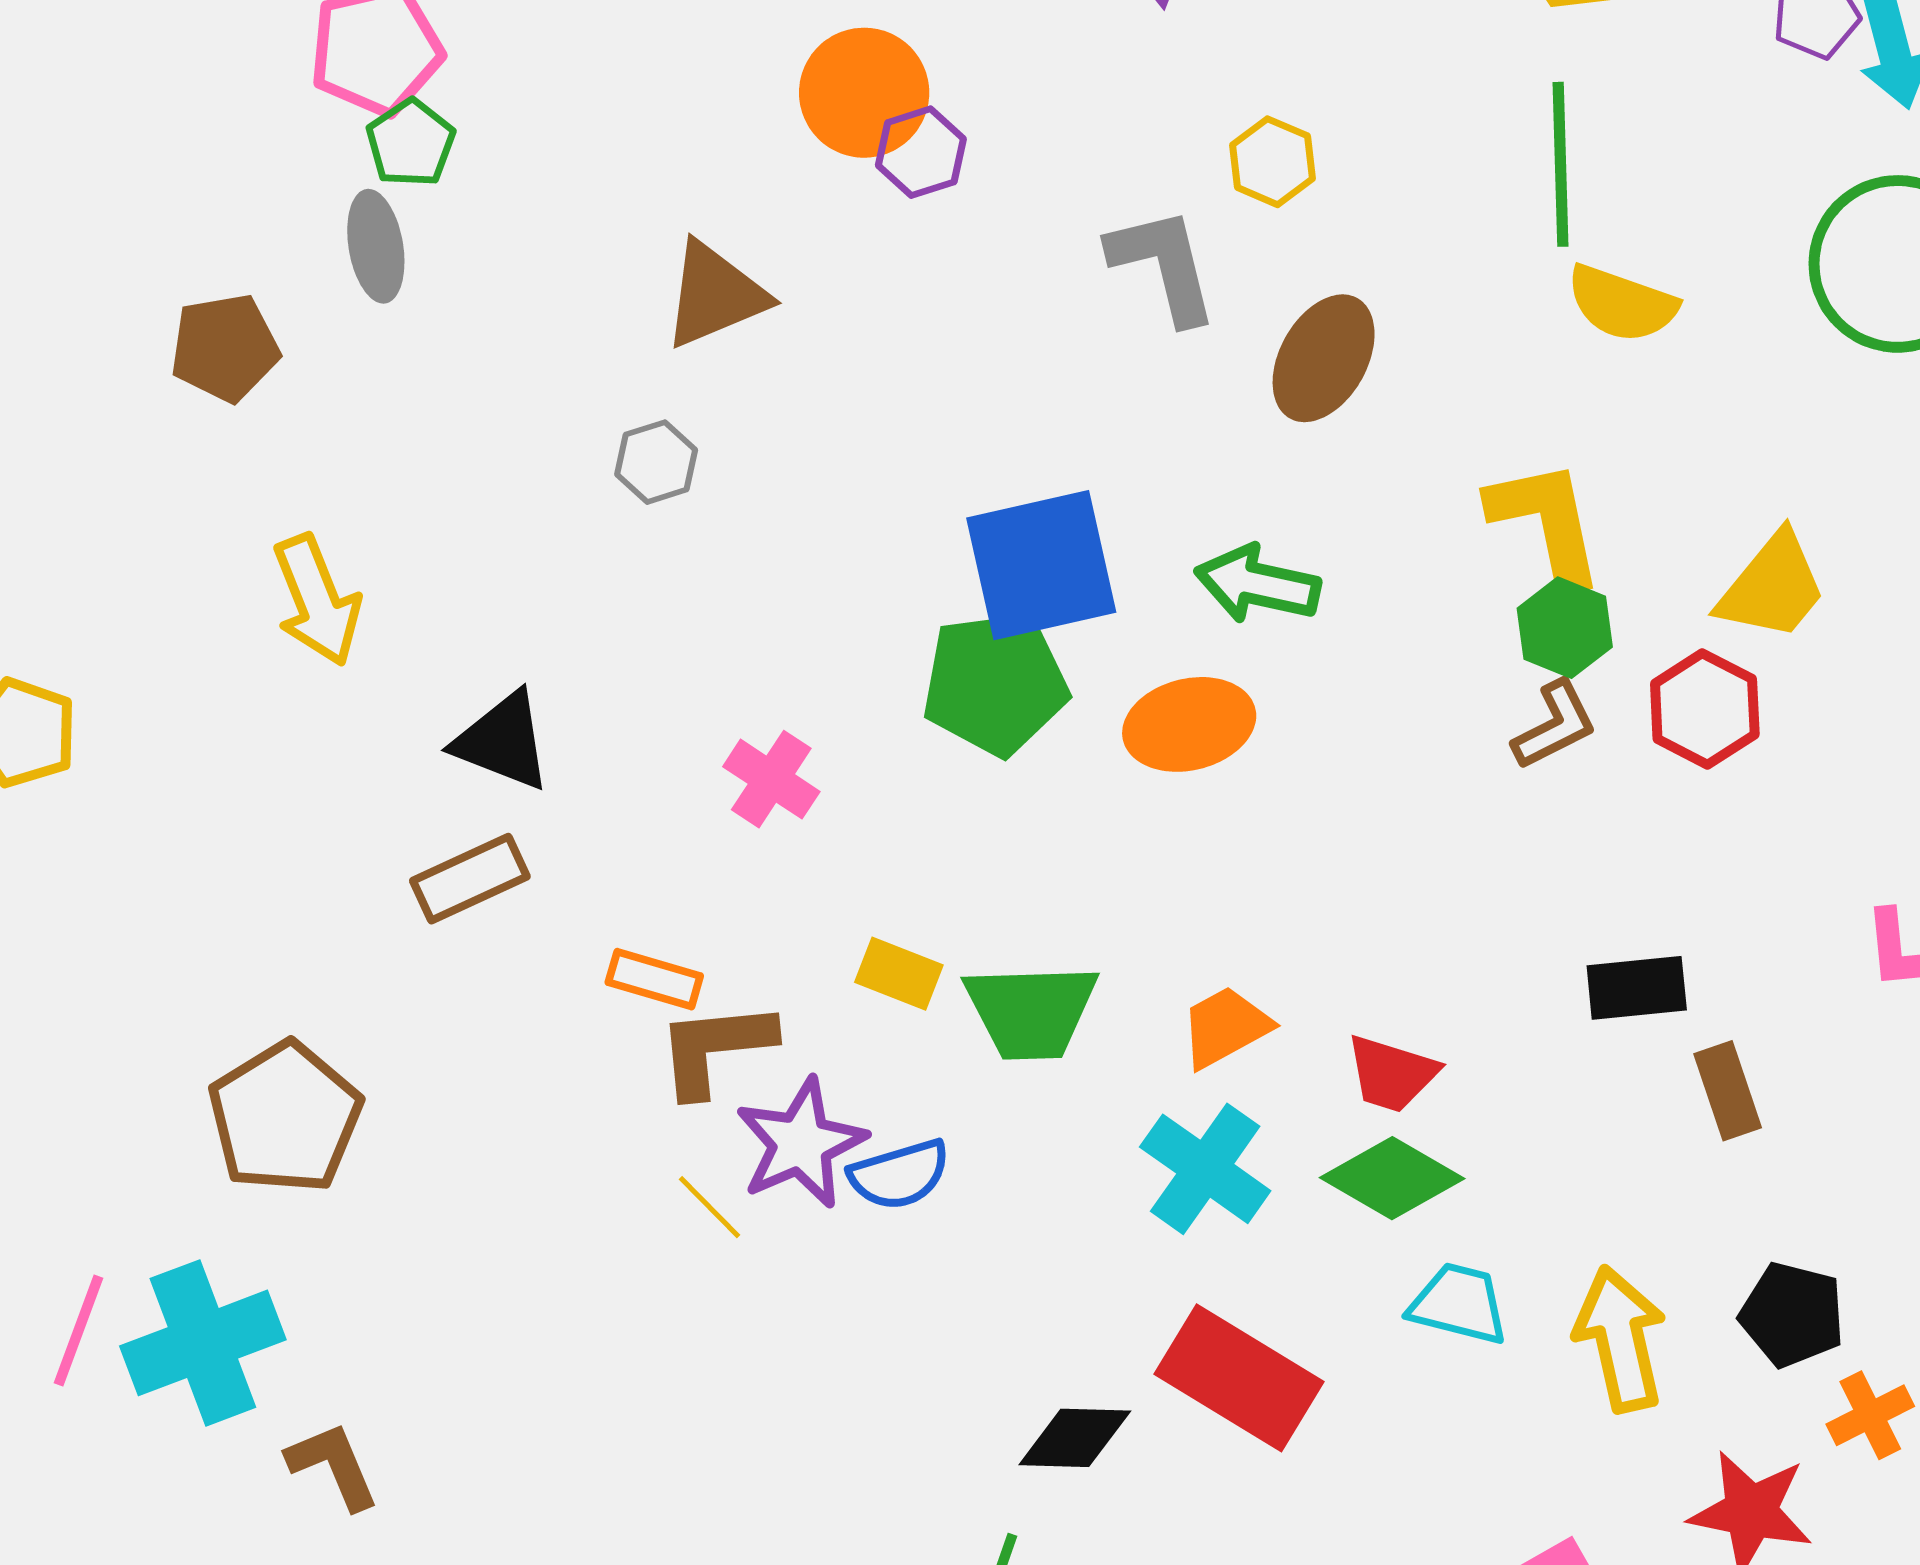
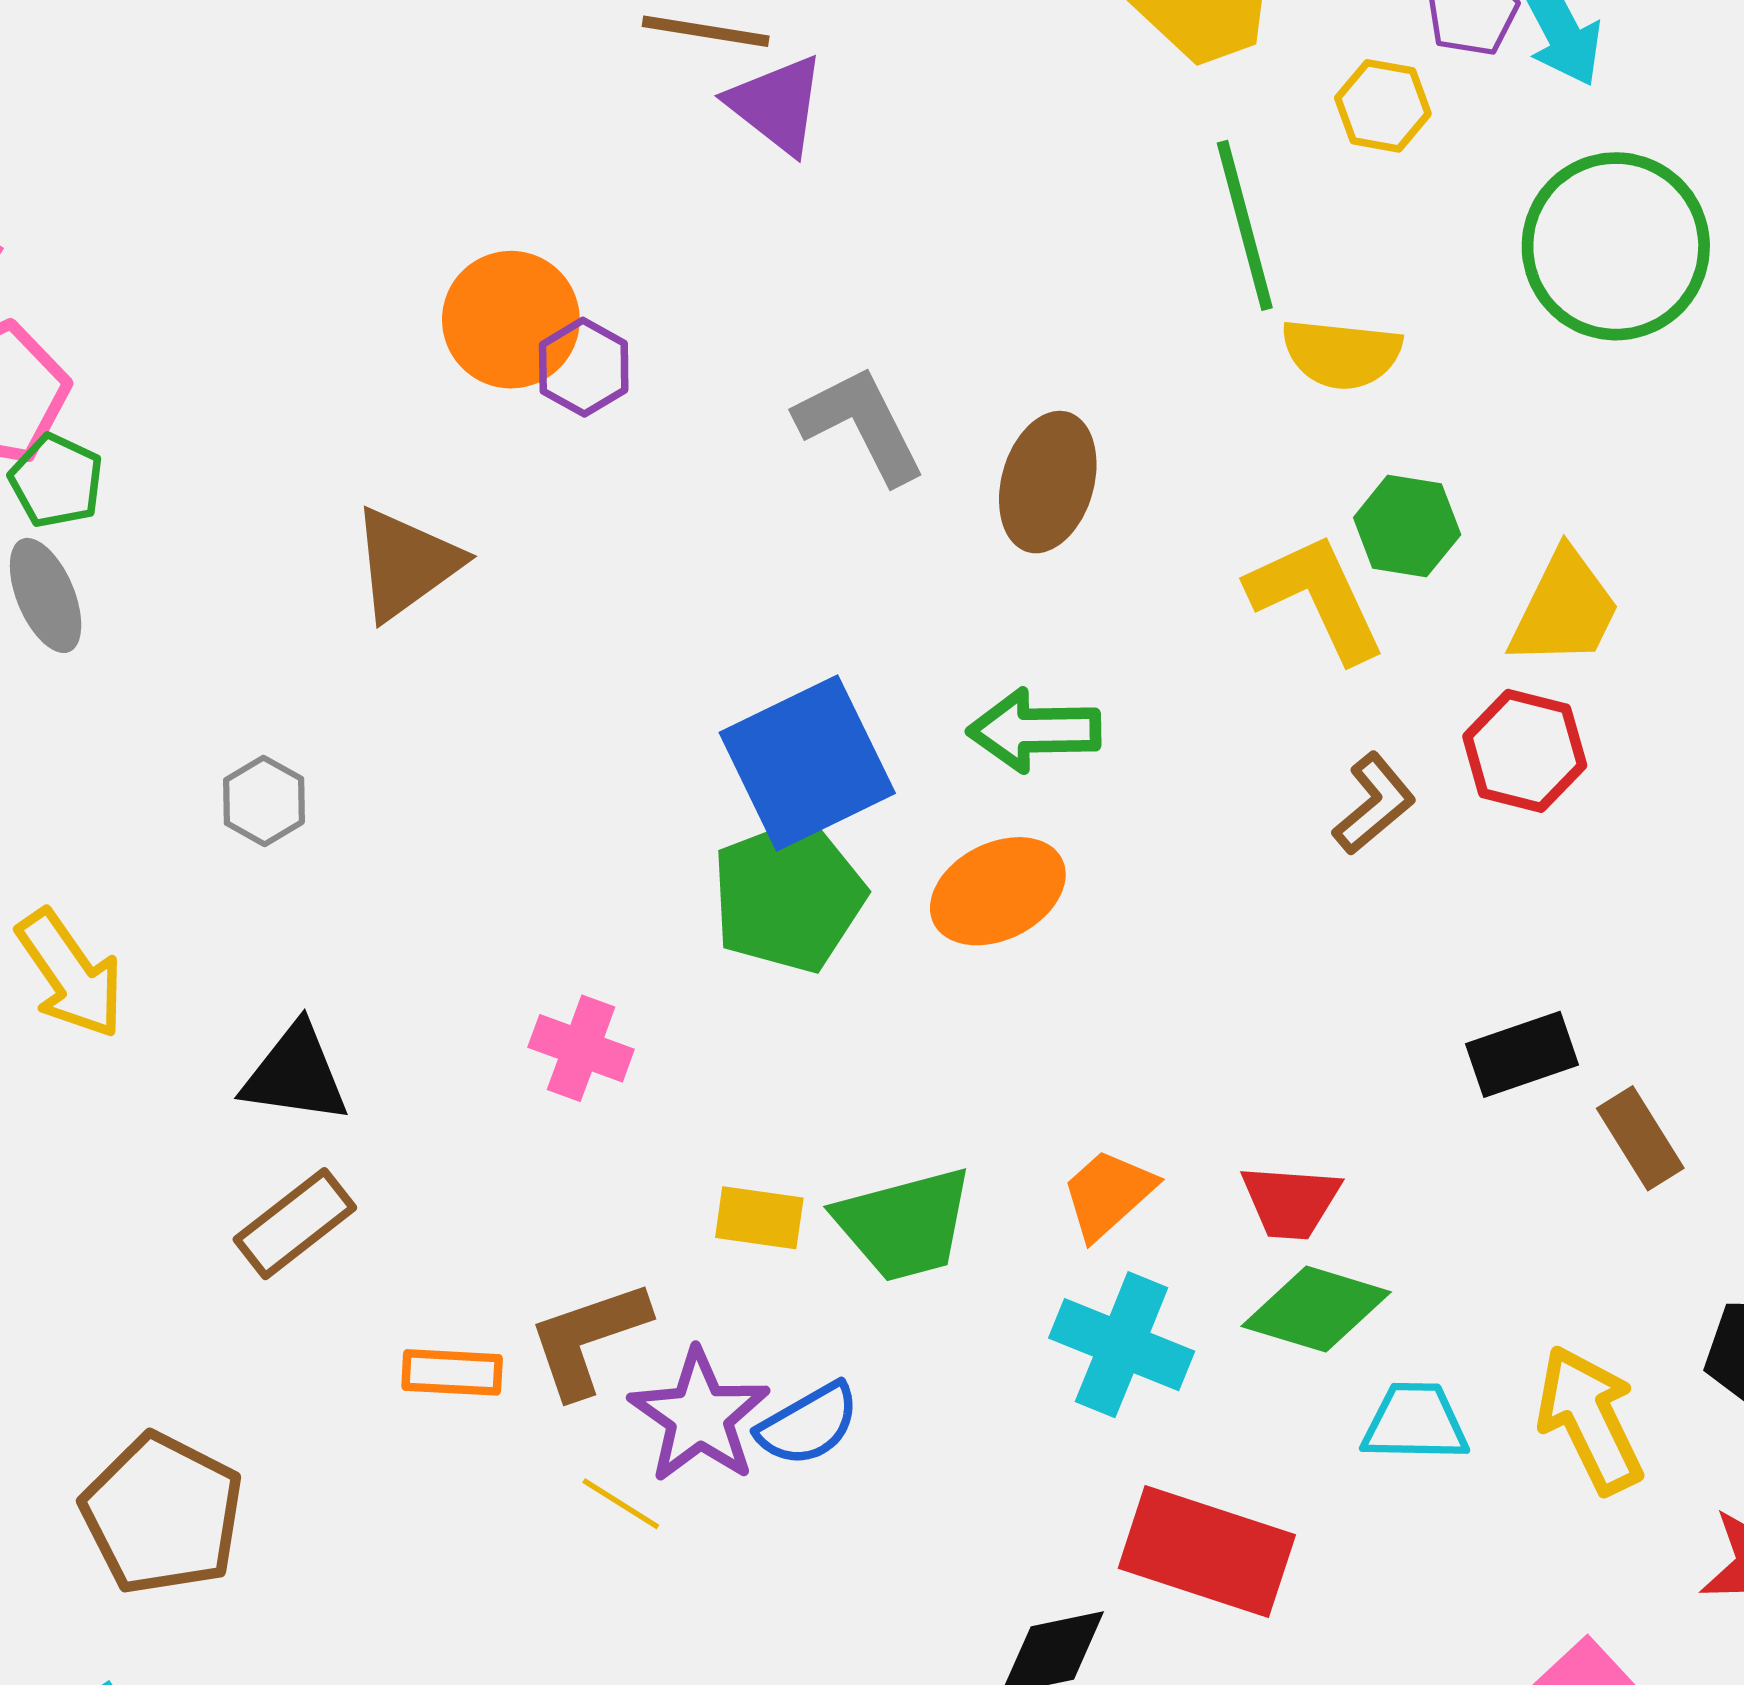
yellow hexagon: (1272, 162) -> (1383, 106), moved
gray hexagon: (656, 462) -> (264, 801), moved
green hexagon: (1565, 628) -> (1407, 526), moved
orange rectangle: (654, 979) -> (452, 1372), moved

